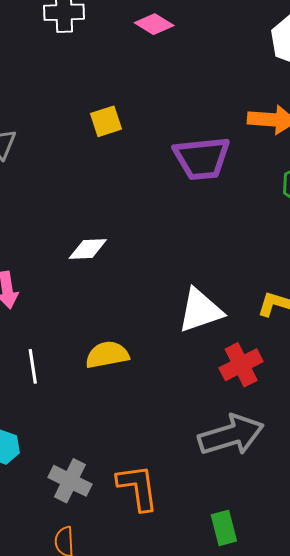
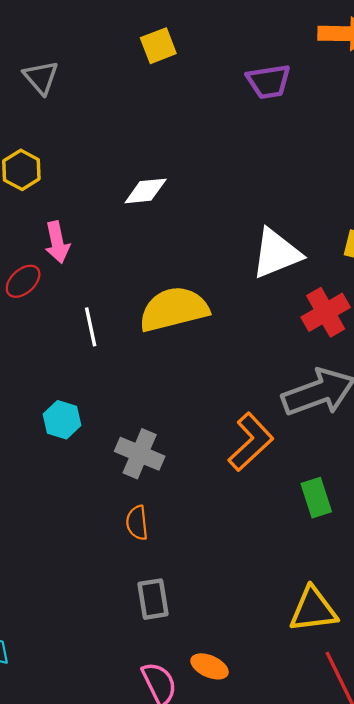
purple trapezoid: (202, 158) -> (269, 81), size x0.7
yellow semicircle: (107, 355) -> (174, 309), size x1.4
orange L-shape: (138, 487) -> (251, 442), moved, turned 58

